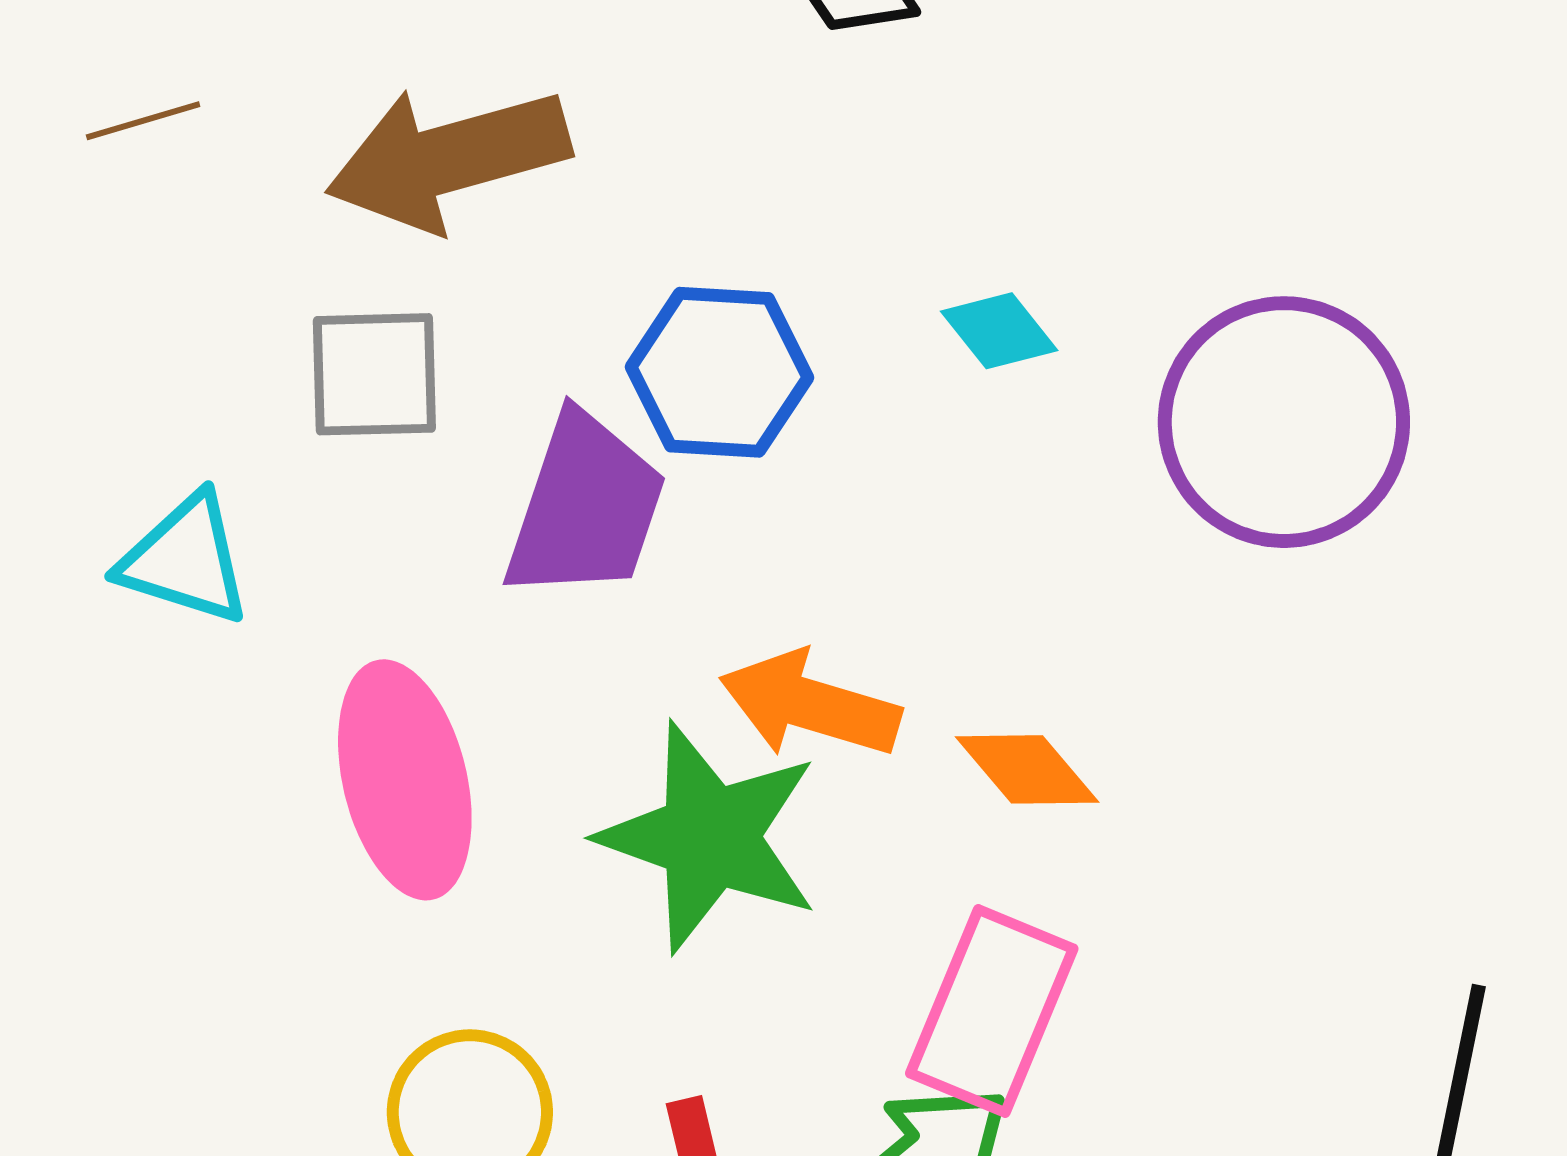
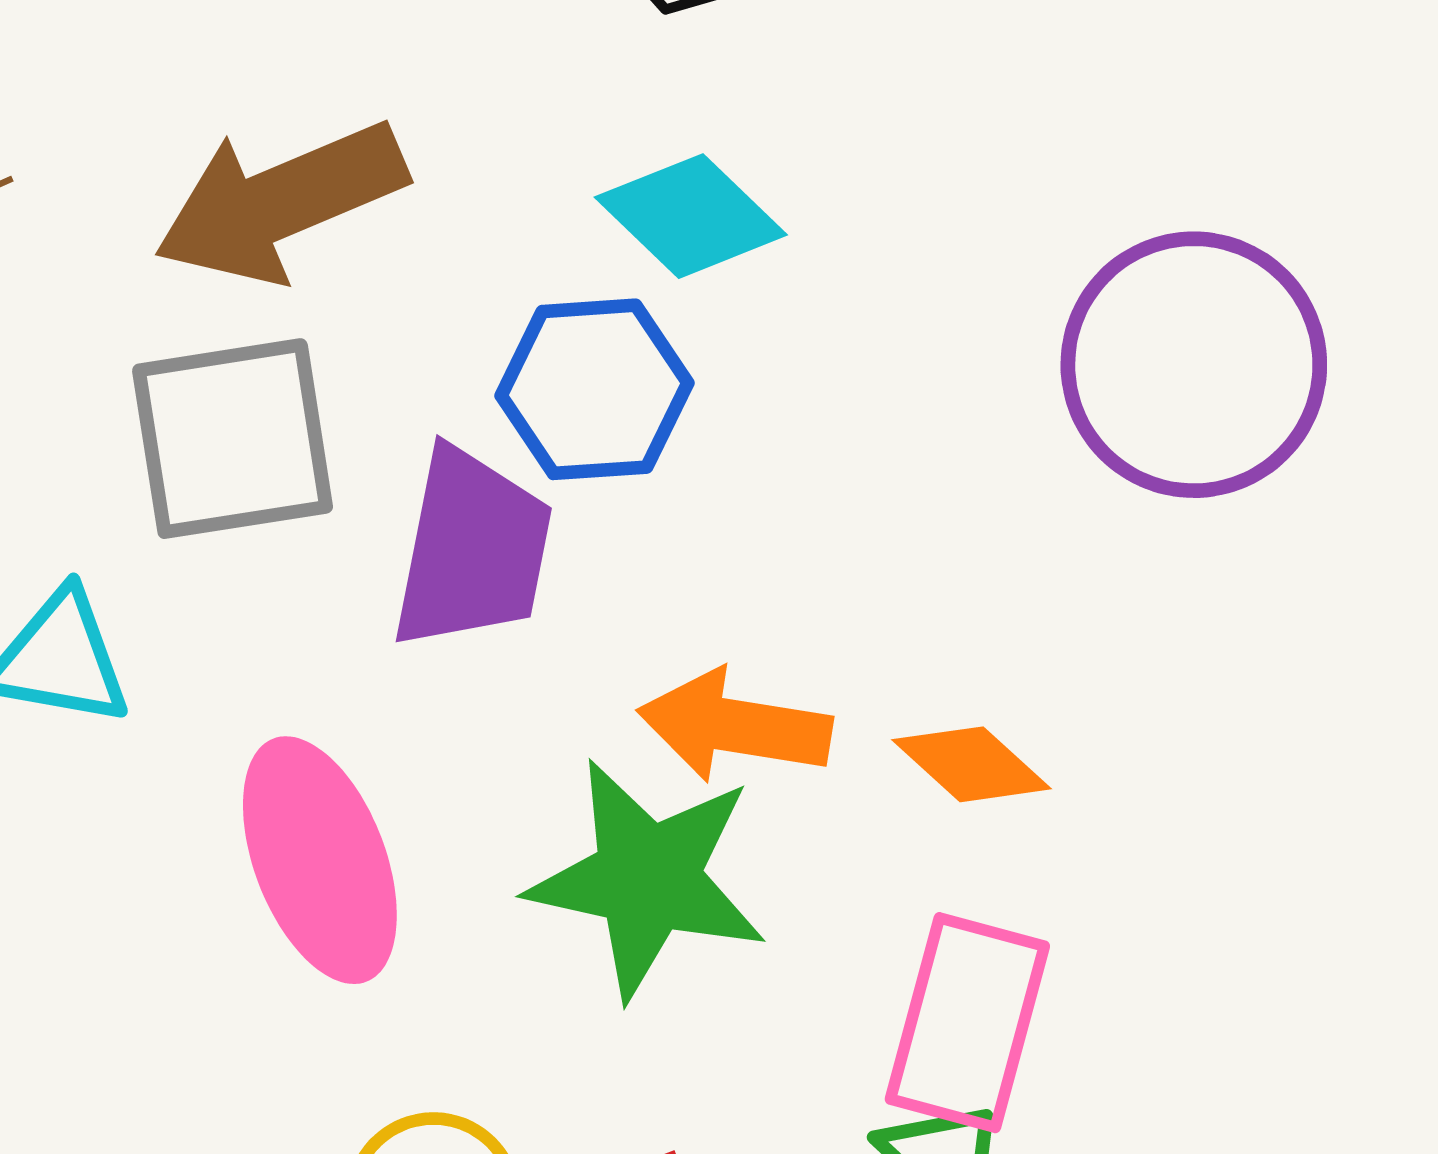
cyan diamond: (999, 331) -> (691, 216), moved, size x1.5
gray square: (374, 374) -> (233, 439), size x1.4

